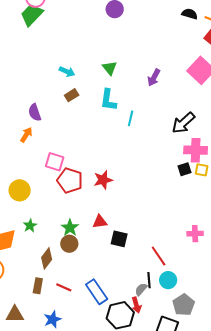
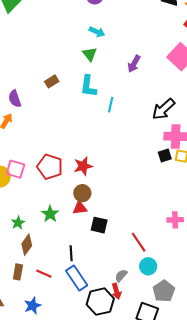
cyan arrow: (67, 72) -> (97, 32), moved
pink square: (55, 162) -> (15, 169), moved
green star: (30, 226) -> (18, 223), moved
brown circle: (69, 244) -> (82, 193), moved
black line: (149, 280) -> (71, 253), moved

